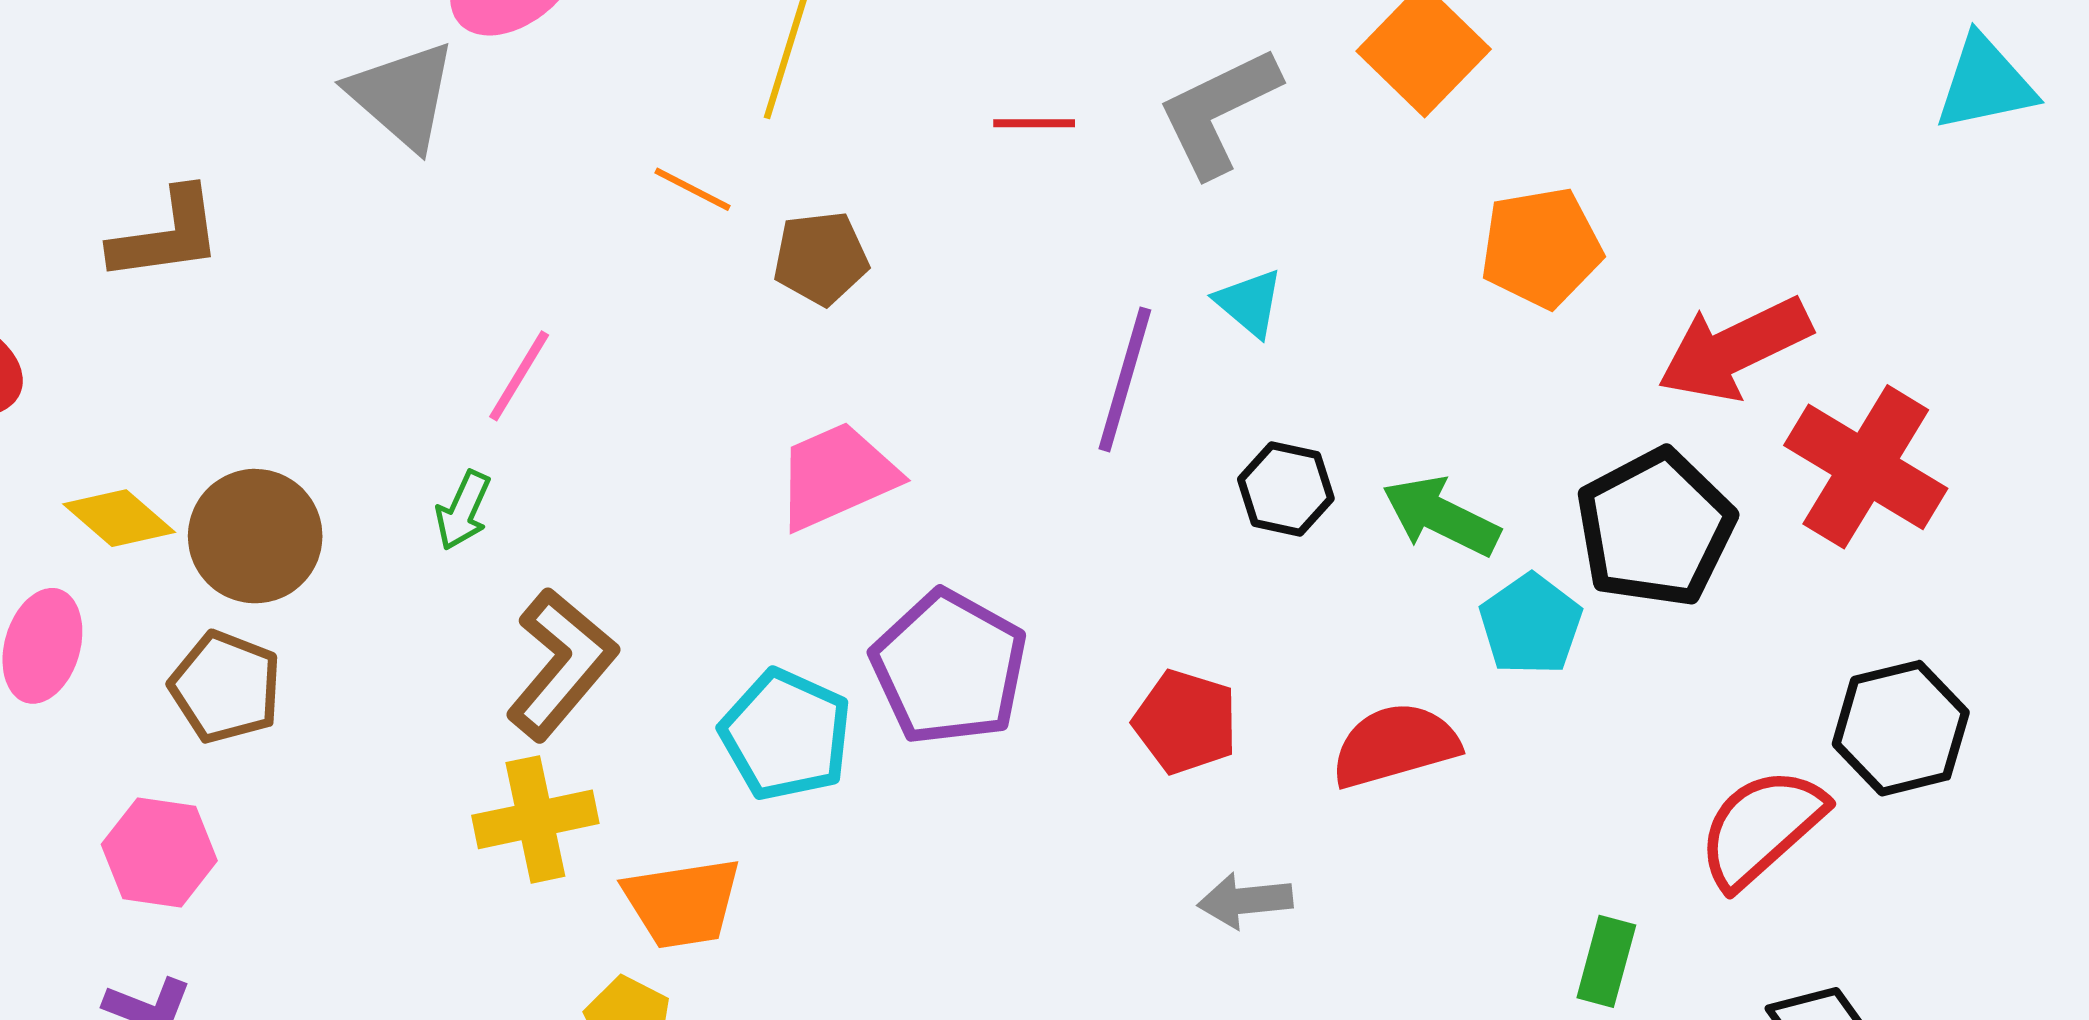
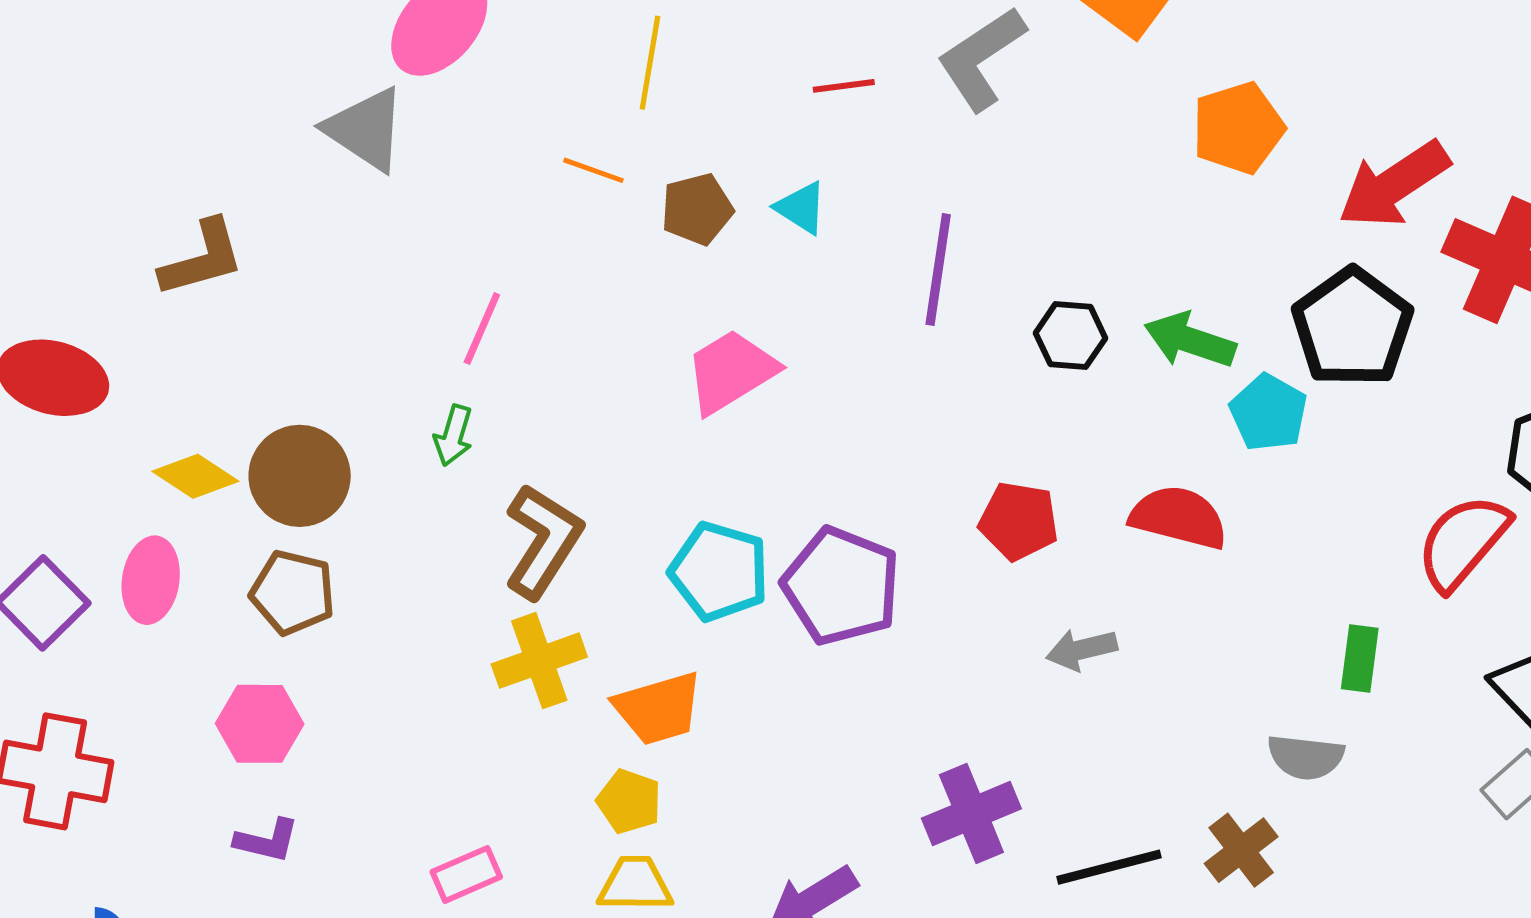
cyan triangle: (1249, 303) -> (801, 208), moved
purple pentagon: (949, 668) -> (841, 586), moved
red semicircle: (1395, 745) -> (1179, 517), turned 38

